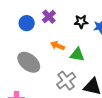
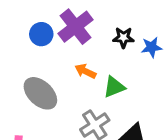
purple cross: (49, 17) -> (75, 27), size x1.6
green triangle: (77, 55) -> (114, 87), turned -35

